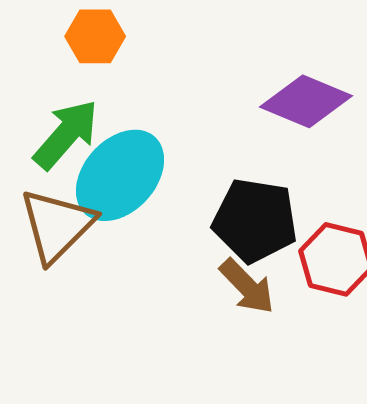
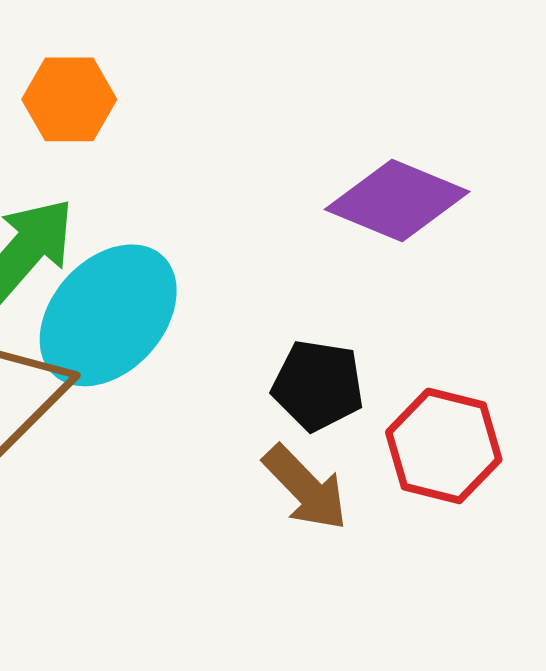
black pentagon: (255, 220) -> (318, 385), size x0.7

